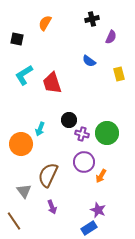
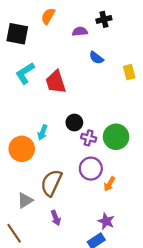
black cross: (92, 19) -> (104, 19), moved
purple semicircle: (111, 37) -> (80, 31), moved, turned -120
black square: (17, 39) -> (17, 34), size x1.5
gray triangle: (24, 191) -> (25, 200), turned 35

